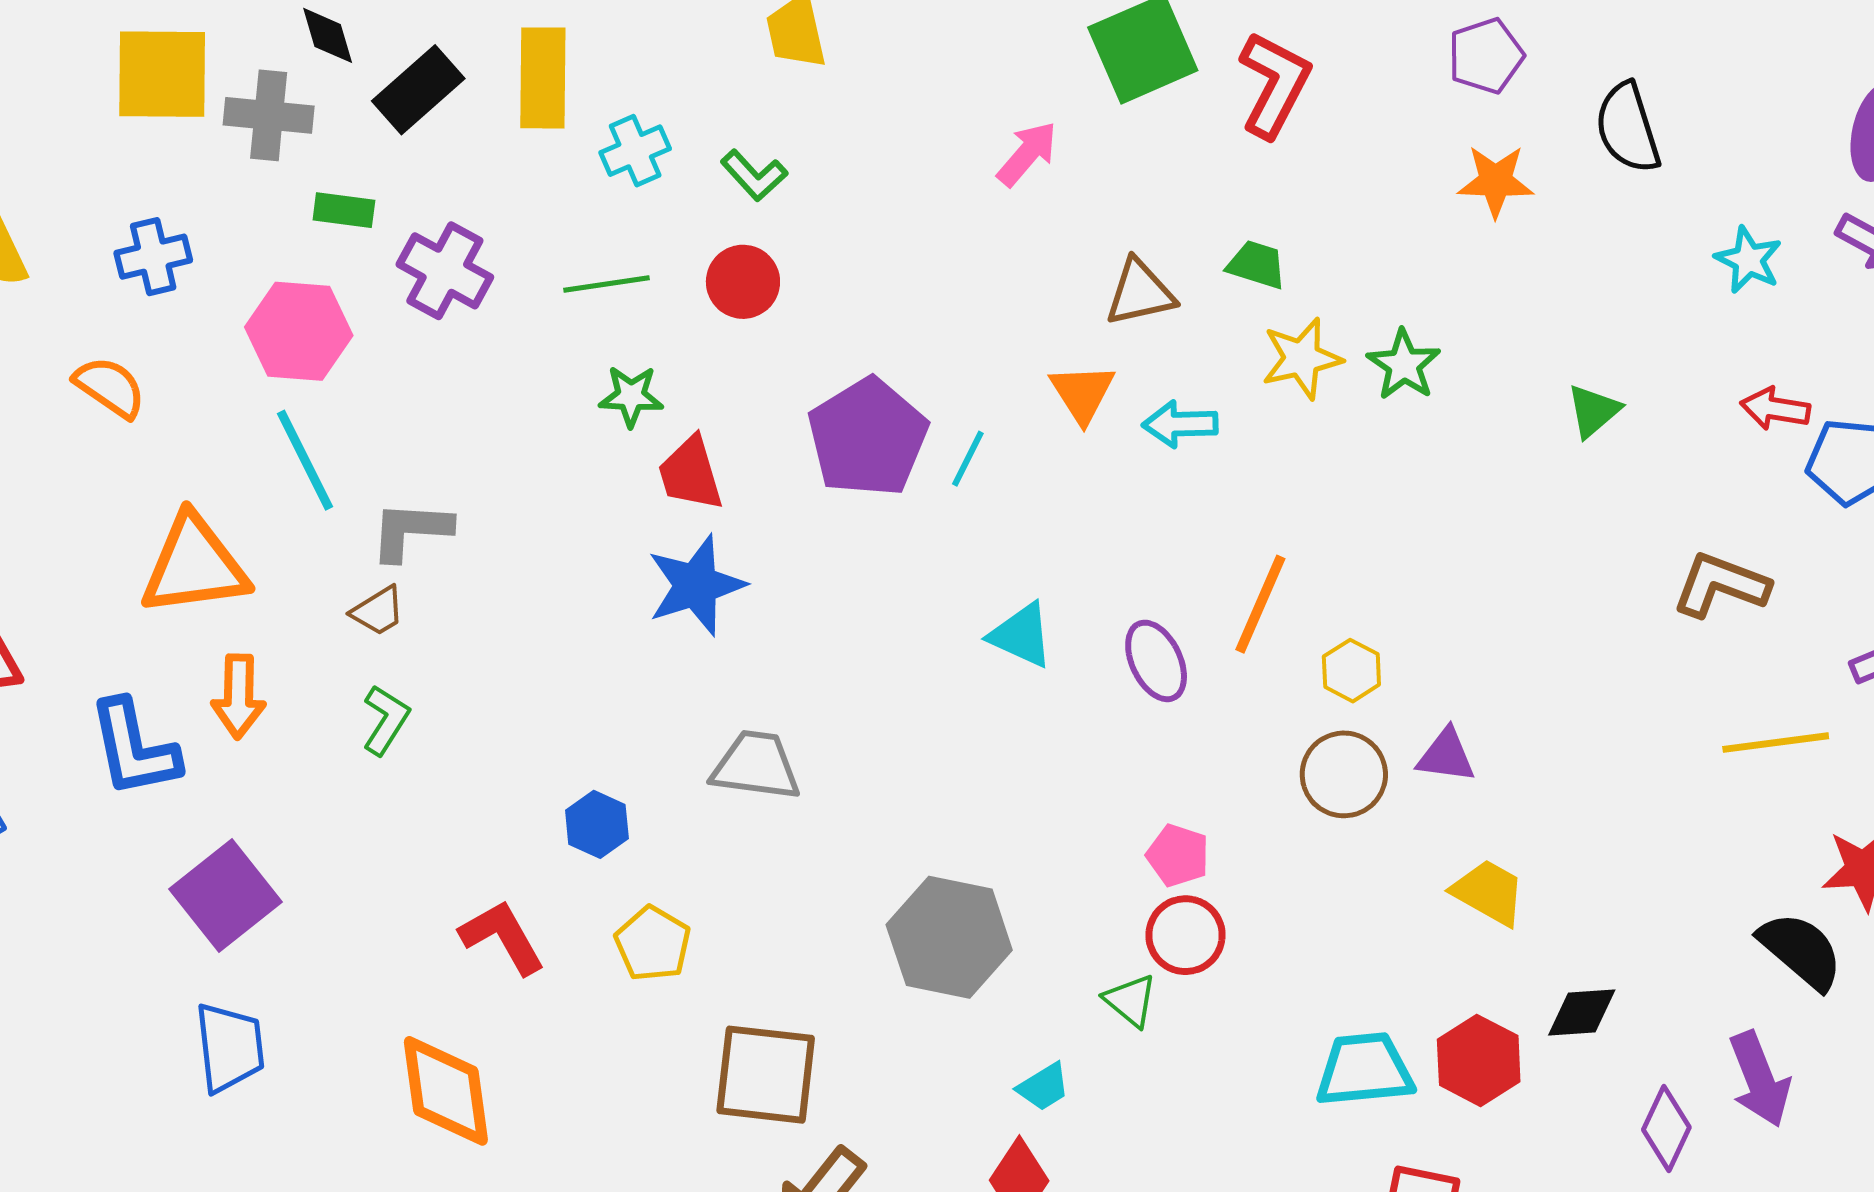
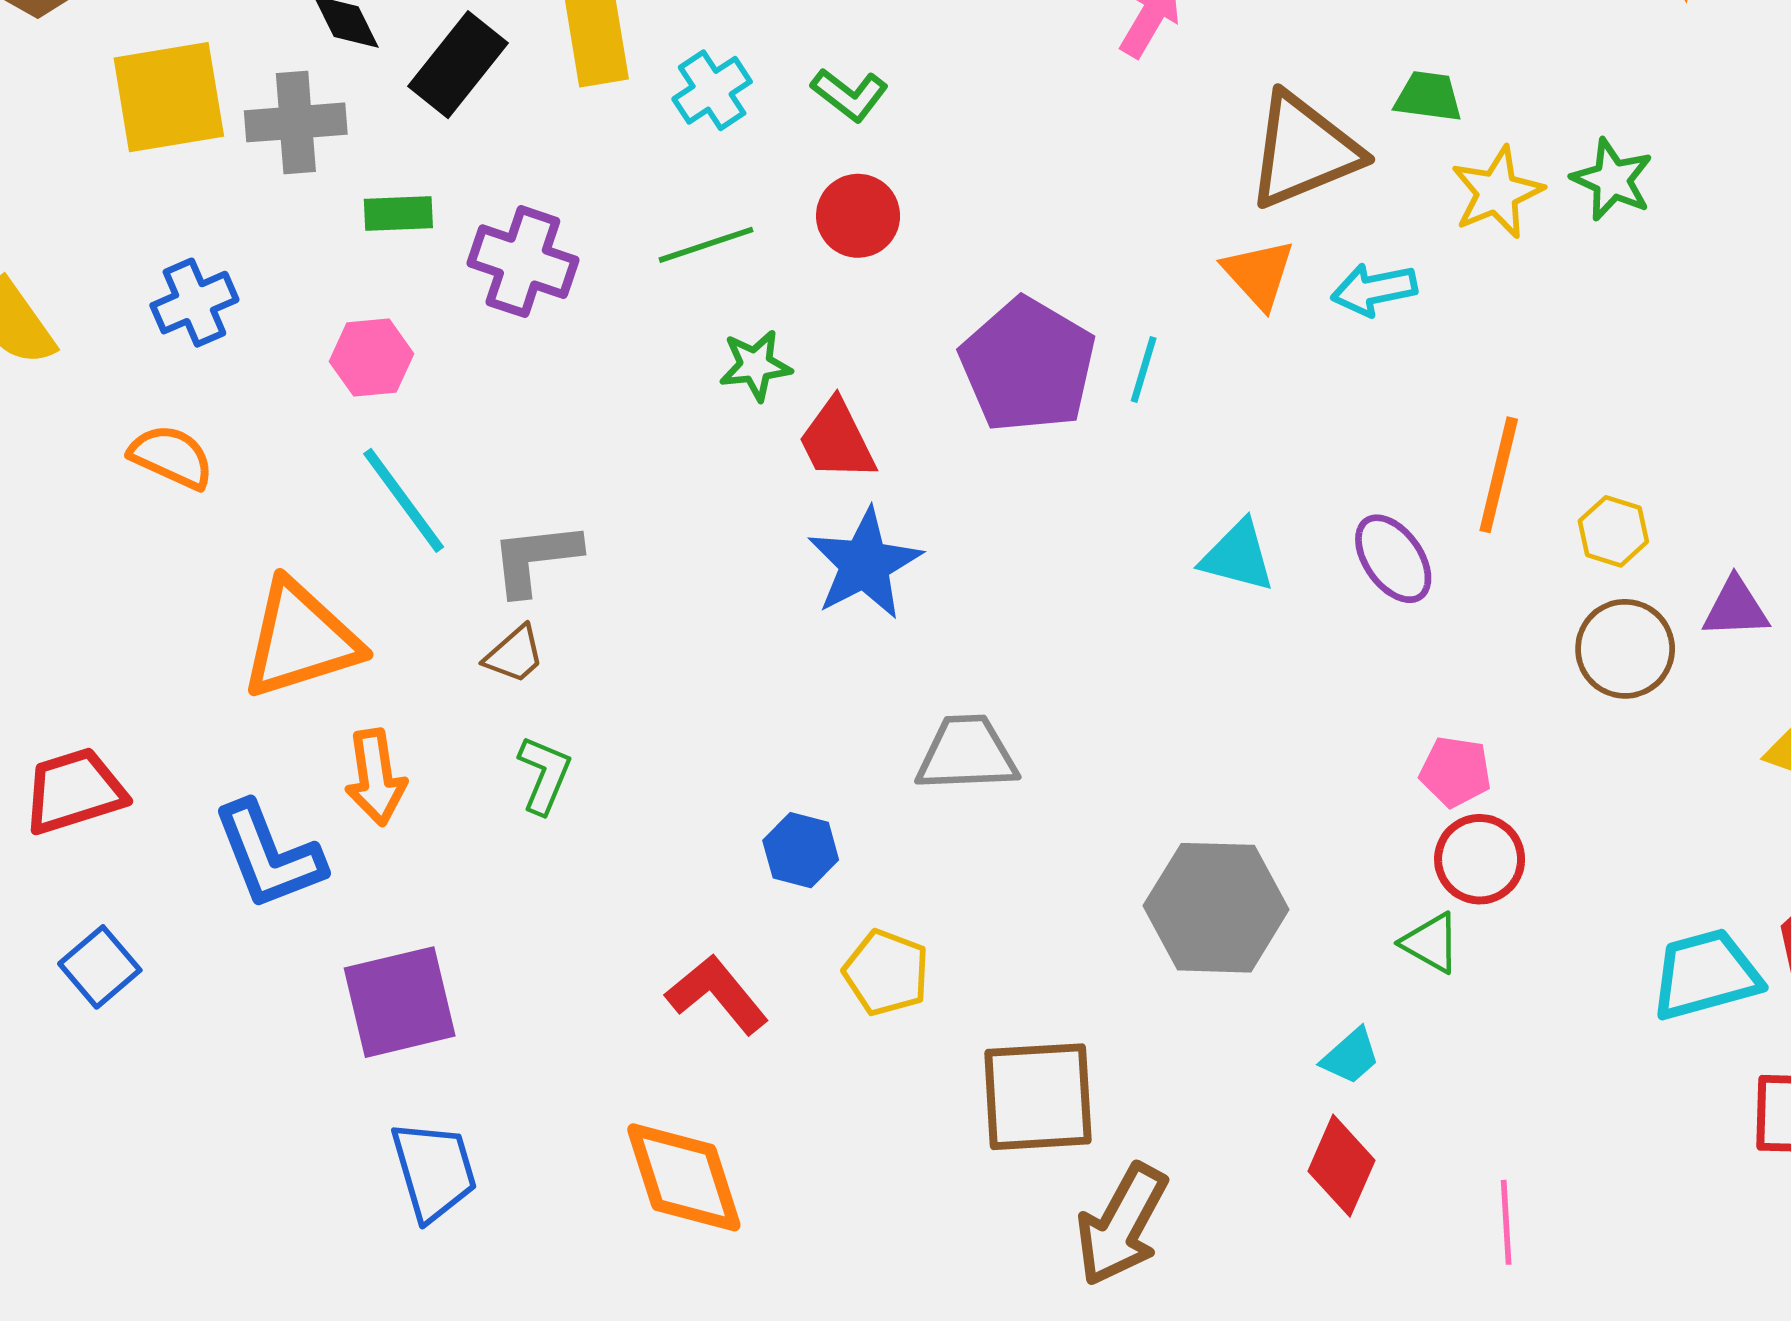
brown triangle: (1140, 293) -> (1303, 151), size x1.5
pink hexagon: (299, 331) -> (372, 358), size x0.7
purple square: (225, 895) -> (400, 1002), turned 35

